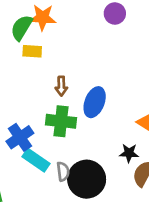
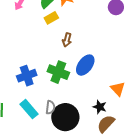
yellow rectangle: (32, 51) -> (51, 18), turned -48
brown arrow: (61, 86) -> (67, 40), moved
cyan rectangle: (36, 160) -> (29, 109), moved

